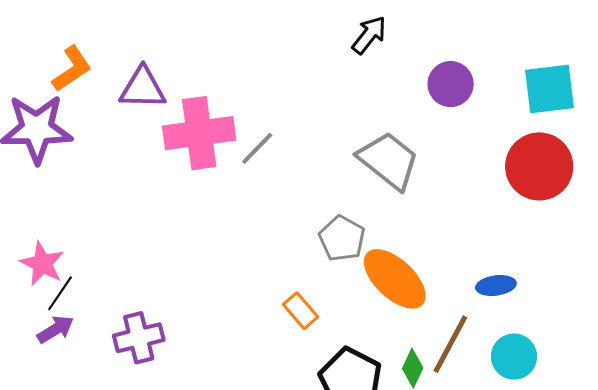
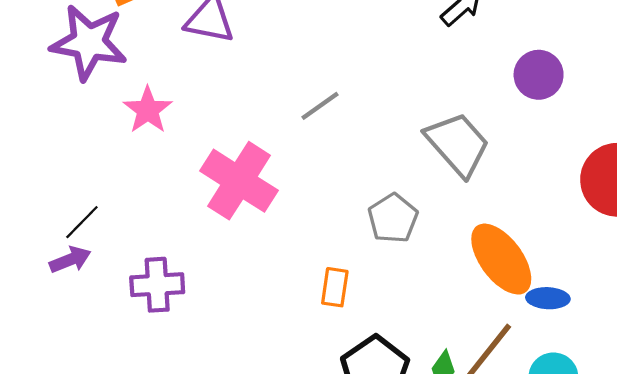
pink cross: (199, 133) -> (239, 181), moved, turned 30
pink star: (42, 264) -> (148, 110), moved
orange ellipse: (395, 279) -> (501, 259), moved
orange rectangle: (300, 311) -> (335, 287), turned 39

